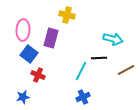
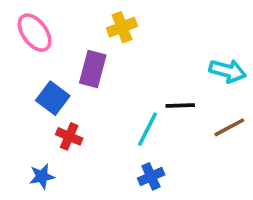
yellow cross: (67, 15) -> (122, 27), turned -35
pink ellipse: (23, 30) -> (35, 33), moved, turned -40
cyan arrow: (113, 39) -> (228, 71), moved

